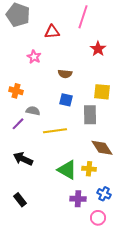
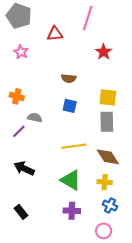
pink star: (34, 57) -> (21, 52), moved
gray rectangle: (90, 115) -> (107, 122), moved
yellow line: (55, 131) -> (74, 146), moved
yellow cross: (89, 169) -> (105, 182), moved
purple cross: (78, 199) -> (72, 211), moved

